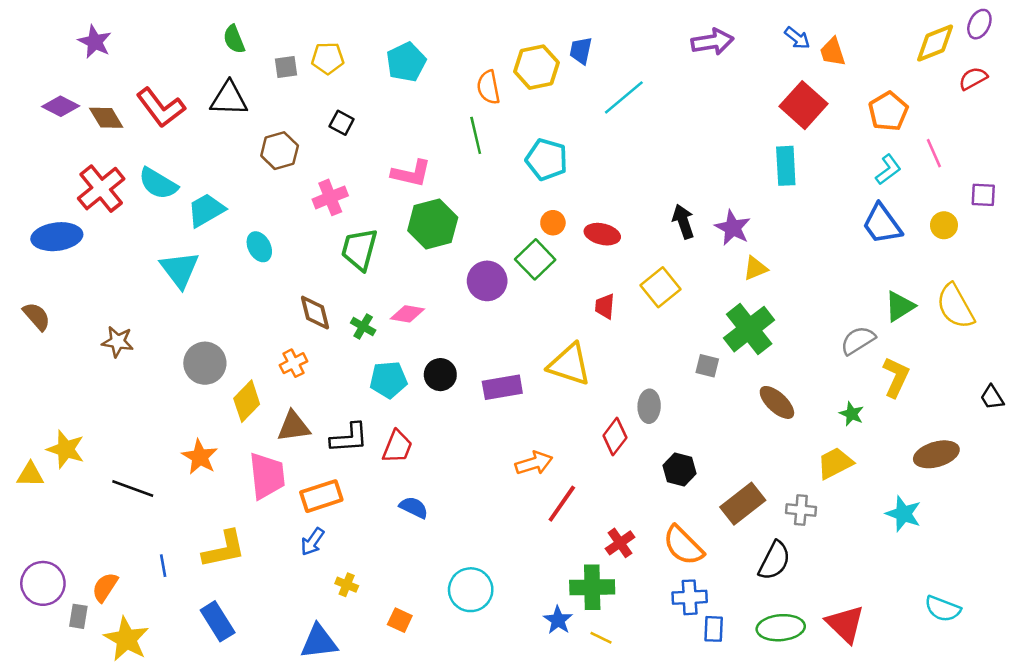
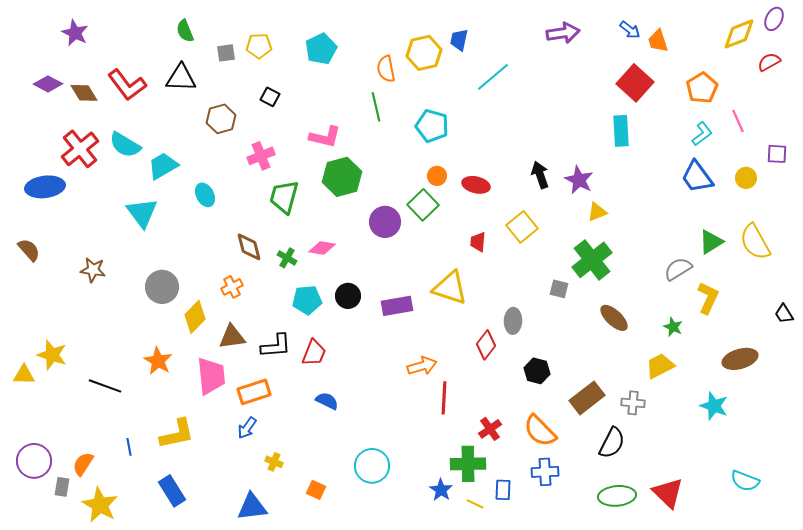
red line: (562, 504) -> (444, 398), turned -32
blue rectangle: (714, 629) -> (503, 490), moved

